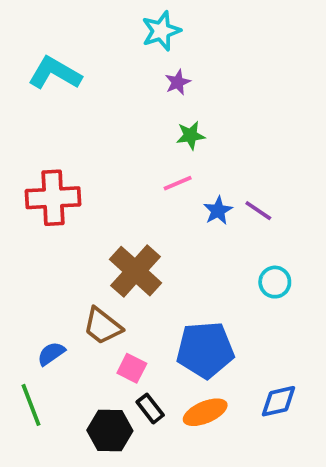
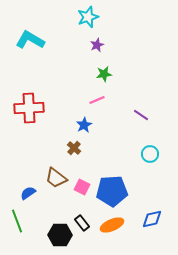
blue star: (218, 211) -> (84, 125), moved
brown cross: (136, 271) -> (74, 148), size x0.5
pink square: (132, 368) -> (82, 187), moved

